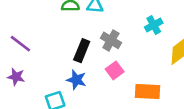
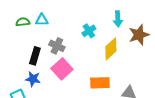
pink square: (115, 70) -> (62, 69), size x1.5
orange rectangle: (147, 92) -> (100, 83), moved

